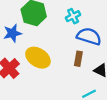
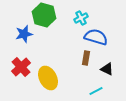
yellow ellipse: (38, 58) -> (48, 78), moved, turned 30

